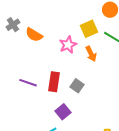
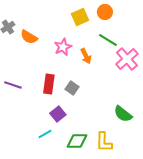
yellow square: (89, 29) -> (80, 17), moved
purple line: (28, 83) -> (13, 85), moved

